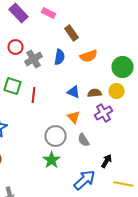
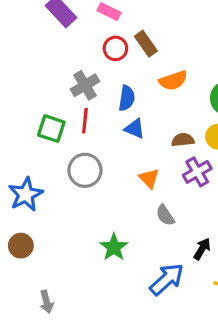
red circle: (16, 47) -> (115, 48), moved
blue semicircle: (60, 57) -> (127, 98), moved
blue triangle: (74, 92) -> (135, 129), moved
red line: (34, 95) -> (85, 121), moved
gray circle: (56, 136) -> (85, 170), moved

